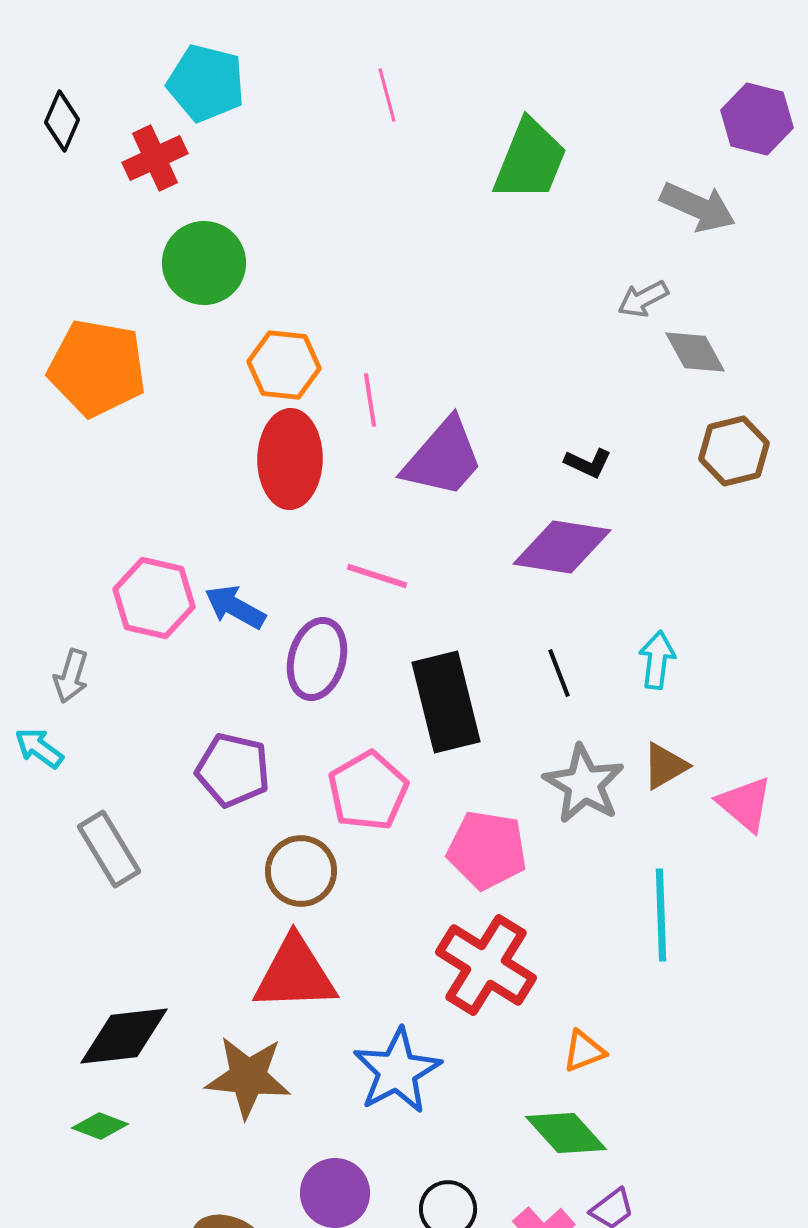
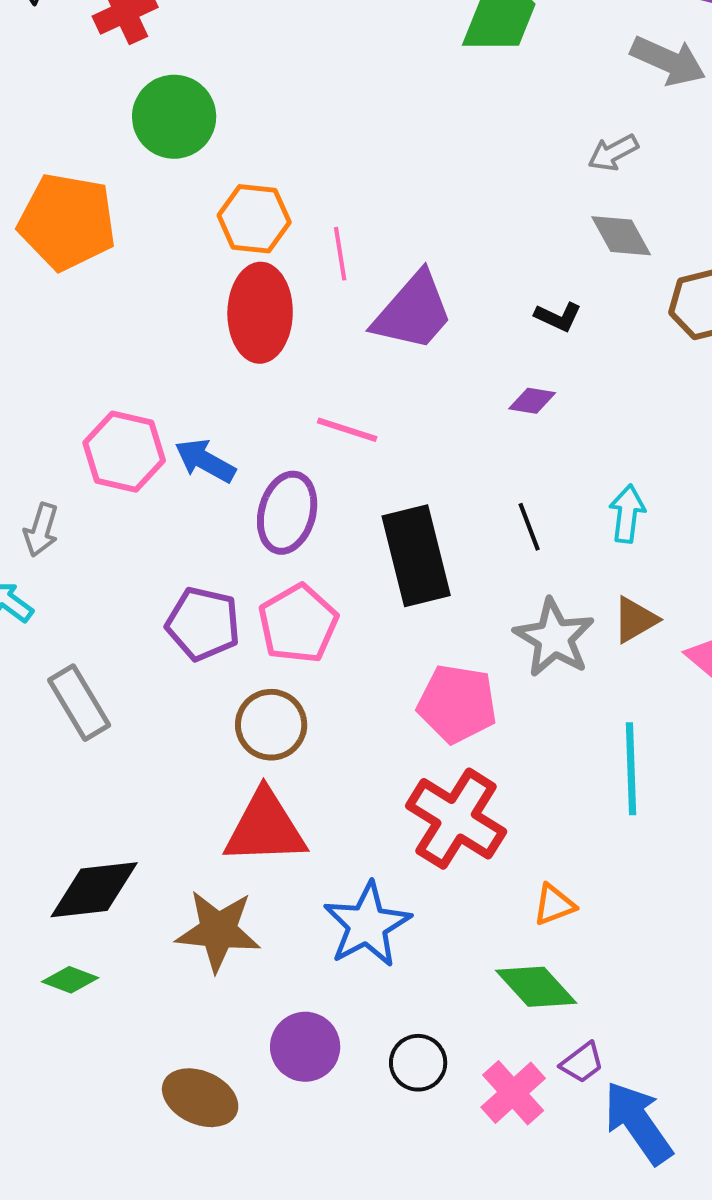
gray diamond: (695, 352) -> (621, 236), moved
purple diamond: (562, 547) -> (532, 401), size x0.5
pink pentagon: (368, 791) -> (298, 624), moved

